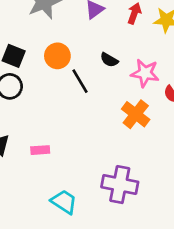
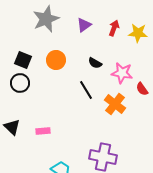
black line: (80, 81) -> (86, 90), moved

